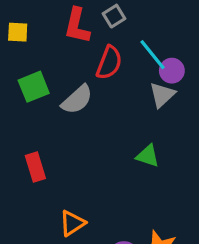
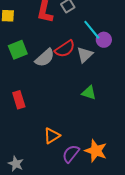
red semicircle: (109, 63) -> (65, 49), moved, turned 35
gray triangle: (162, 95) -> (85, 55), moved
orange triangle: (72, 223) -> (52, 136), moved

